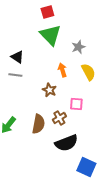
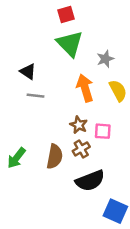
orange arrow: (62, 70) -> (85, 88), size x1.5
gray line: (15, 75) -> (36, 96), moved
brown star: (49, 90) -> (79, 125), moved

